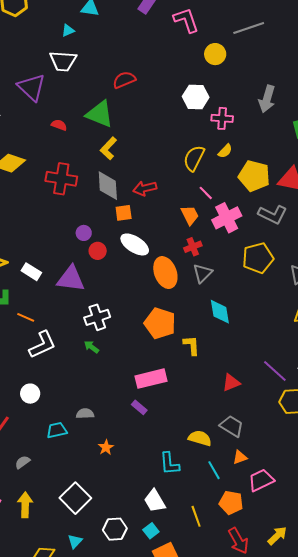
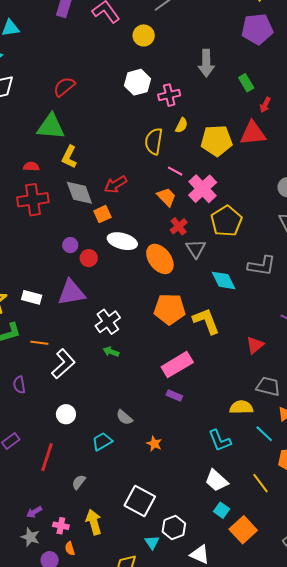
red semicircle: (59, 125) -> (31, 167), moved
gray L-shape: (273, 214) -> (262, 266), moved
yellow pentagon: (258, 258) -> (226, 221), moved
yellow L-shape: (191, 345) -> (206, 321), size x1.4
gray semicircle: (85, 414) -> (124, 417), turned -120
white hexagon: (115, 529) -> (174, 528), moved

